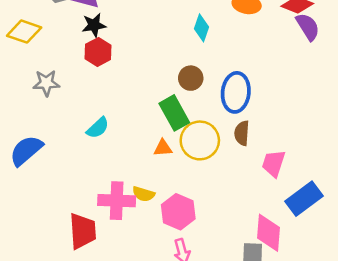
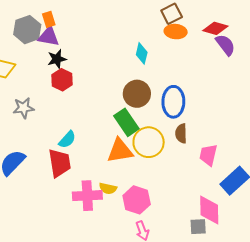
brown circle: (191, 78) -> (137, 94), size x1.4
orange triangle: (163, 148) -> (120, 151), size x1.8
red trapezoid: (83, 231) -> (60, 163), moved

